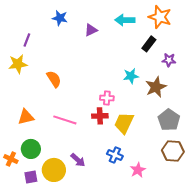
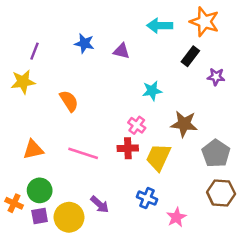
blue star: (60, 18) -> (84, 43), moved
purple triangle: (91, 30) -> (121, 51), moved, turned 40
cyan star: (131, 76) -> (152, 91), moved
brown star: (156, 87) -> (184, 124), moved, turned 30
pink cross: (107, 98) -> (137, 125), turned 32
purple square: (31, 177) -> (40, 216), moved

